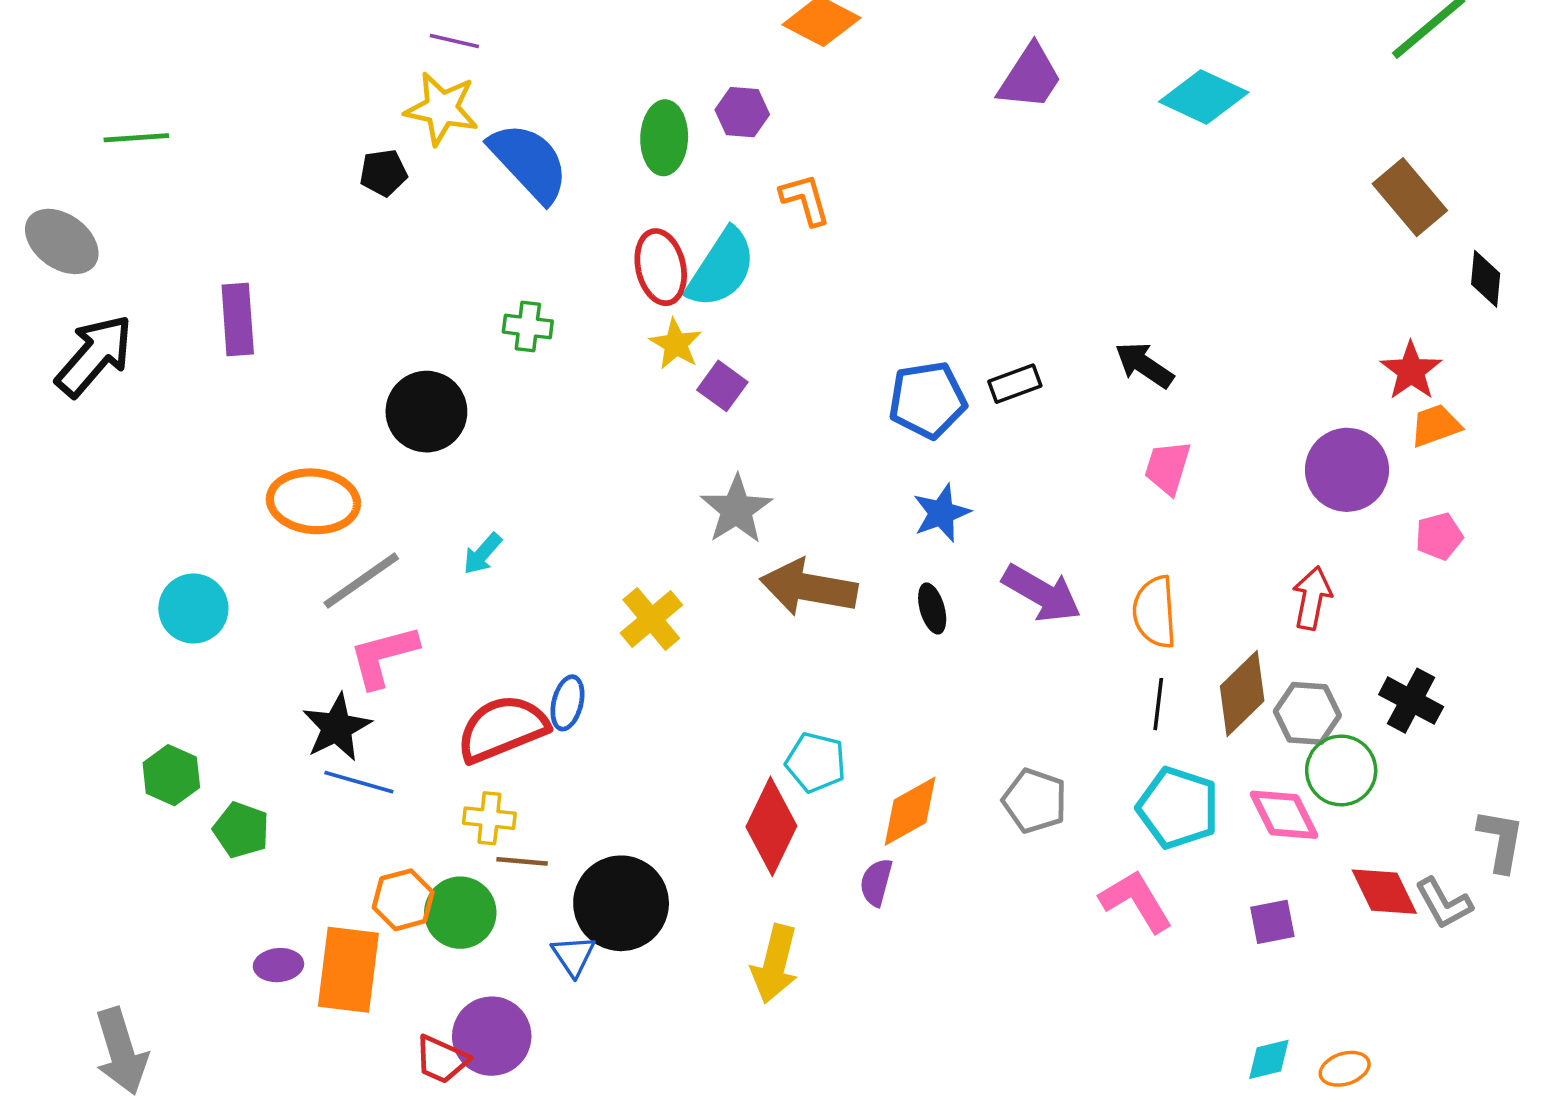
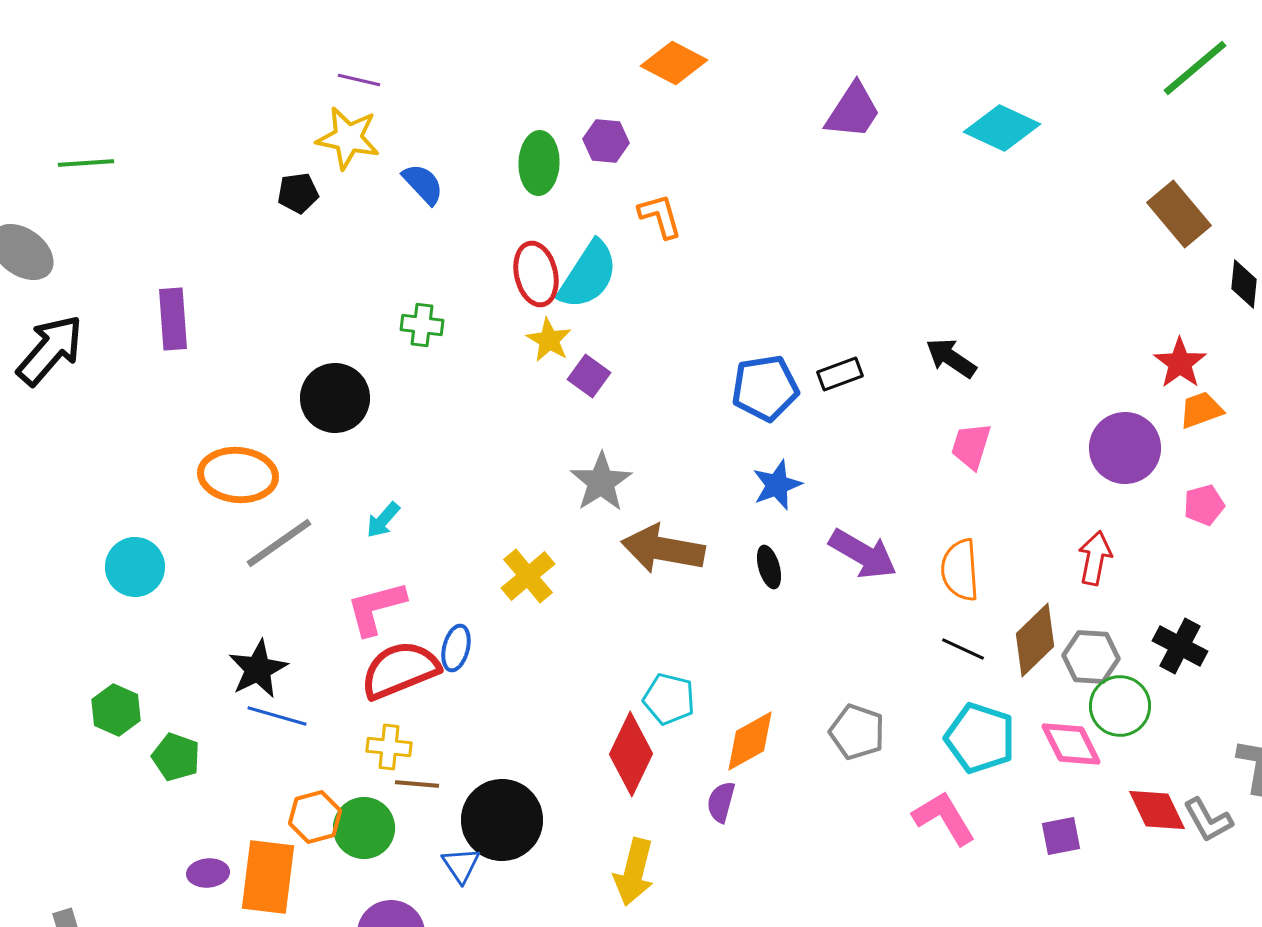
blue semicircle: (529, 162) -> (423, 184), size x0.6
pink L-shape: (383, 656) -> (376, 608), moved
black line: (1158, 704) -> (963, 649), turned -72

